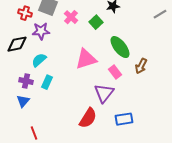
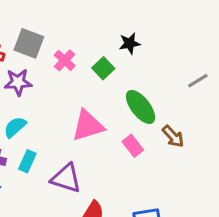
gray line: (160, 14) -> (198, 81), moved
brown arrow: (141, 66) -> (173, 136), turned -70
purple triangle: (104, 93) -> (66, 178), moved, turned -50

